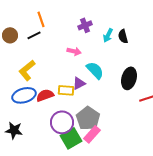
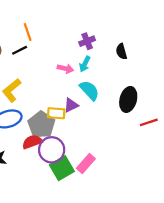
purple cross: (85, 25) -> (87, 41), moved
cyan arrow: (108, 35) -> (85, 64), moved
red semicircle: (45, 95) -> (32, 142), moved
gray pentagon: (88, 118) -> (41, 125), moved

